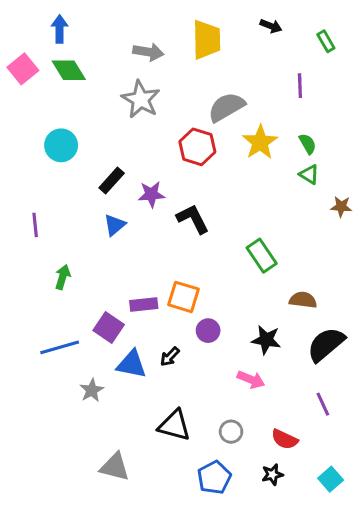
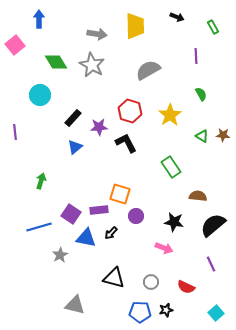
green diamond: (69, 70) -> (56, 62), moved
yellow star: (260, 142) -> (170, 115), moved
red hexagon: (197, 147) -> (130, 111), moved
green triangle: (309, 174) -> (202, 136), moved
purple line: (35, 225) -> (15, 132), moved
purple rectangle: (144, 305) -> (99, 210), moved
black star: (272, 474) -> (166, 310), moved
blue pentagon: (214, 478) -> (140, 312), turned 30

